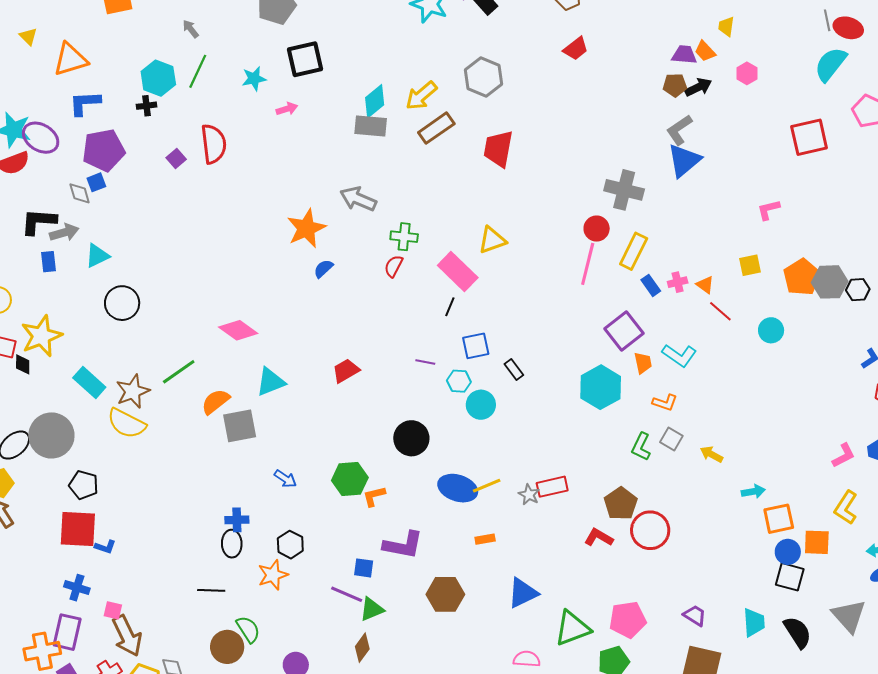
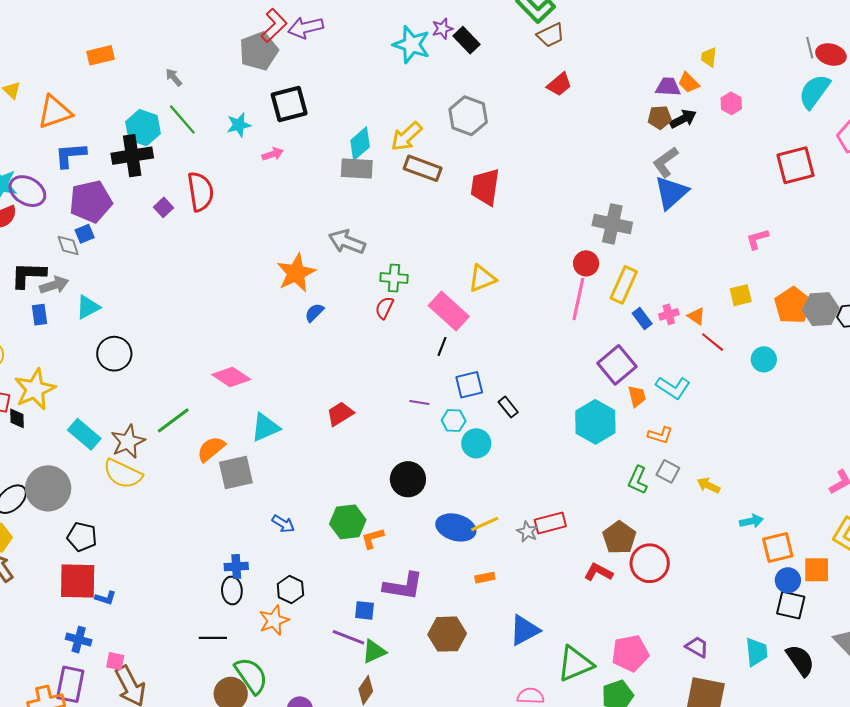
green line: (198, 71) -> (182, 120), turned -64
black cross: (147, 106) -> (132, 156), size x2.0
brown rectangle: (436, 128) -> (423, 168), turned 57
green semicircle: (248, 629) -> (251, 676), size x1.4

